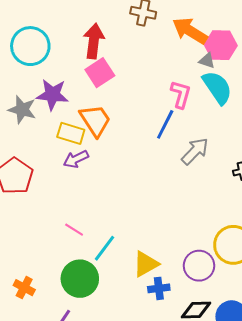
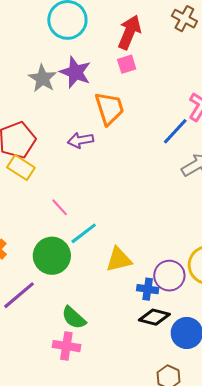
pink square: (100, 73) -> (127, 64), size x0.7
yellow rectangle: (71, 133) -> (21, 168), moved
blue cross: (159, 288) -> (148, 289), moved

